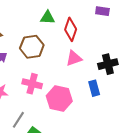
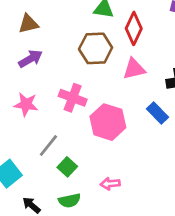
brown hexagon: (32, 47) -> (96, 48), moved
blue rectangle: (94, 88) -> (158, 113), turned -35

